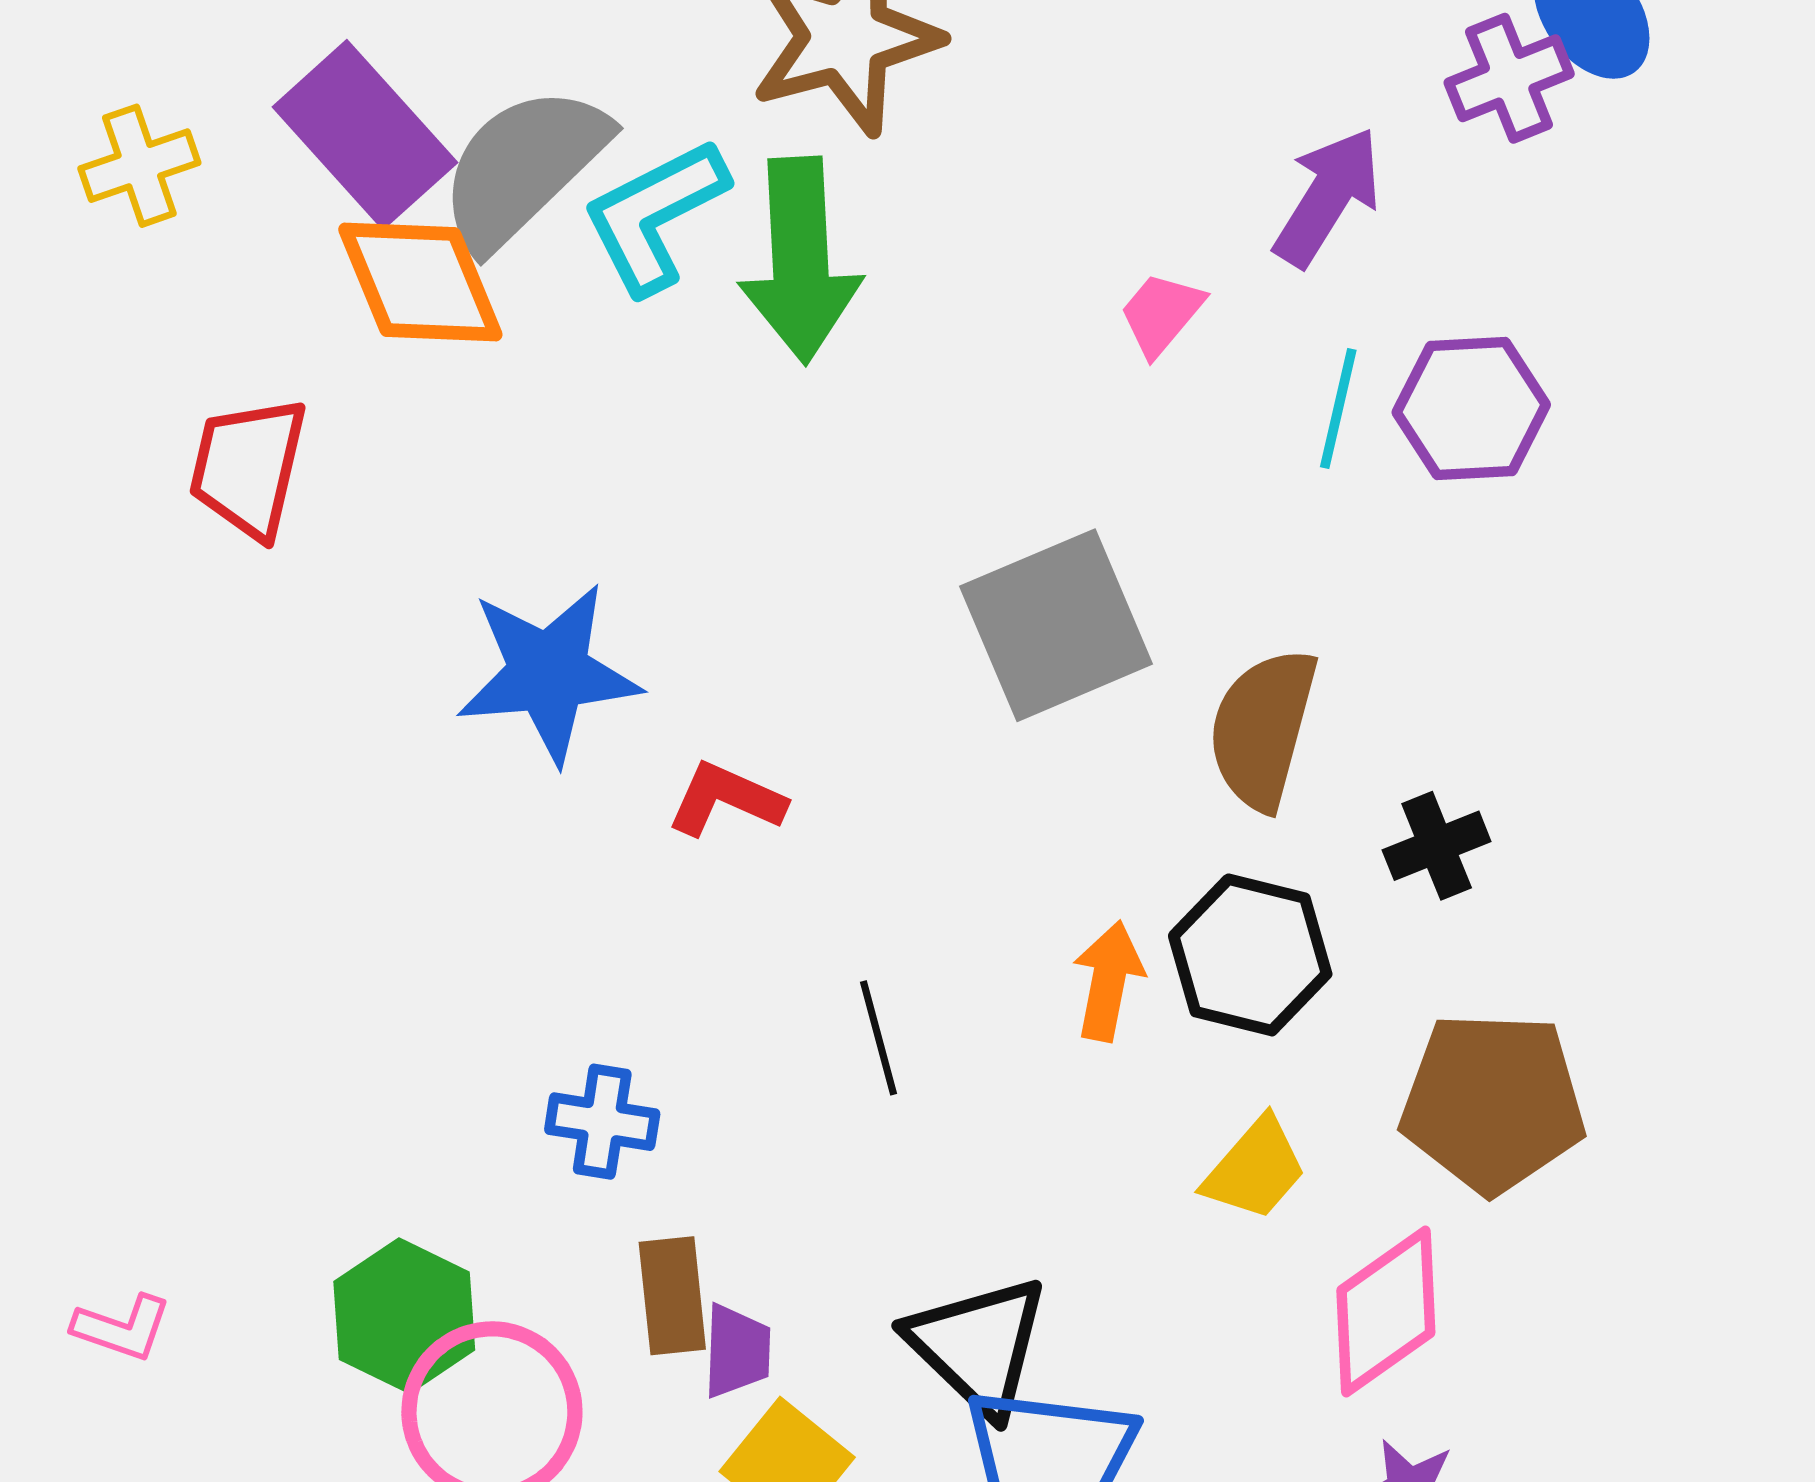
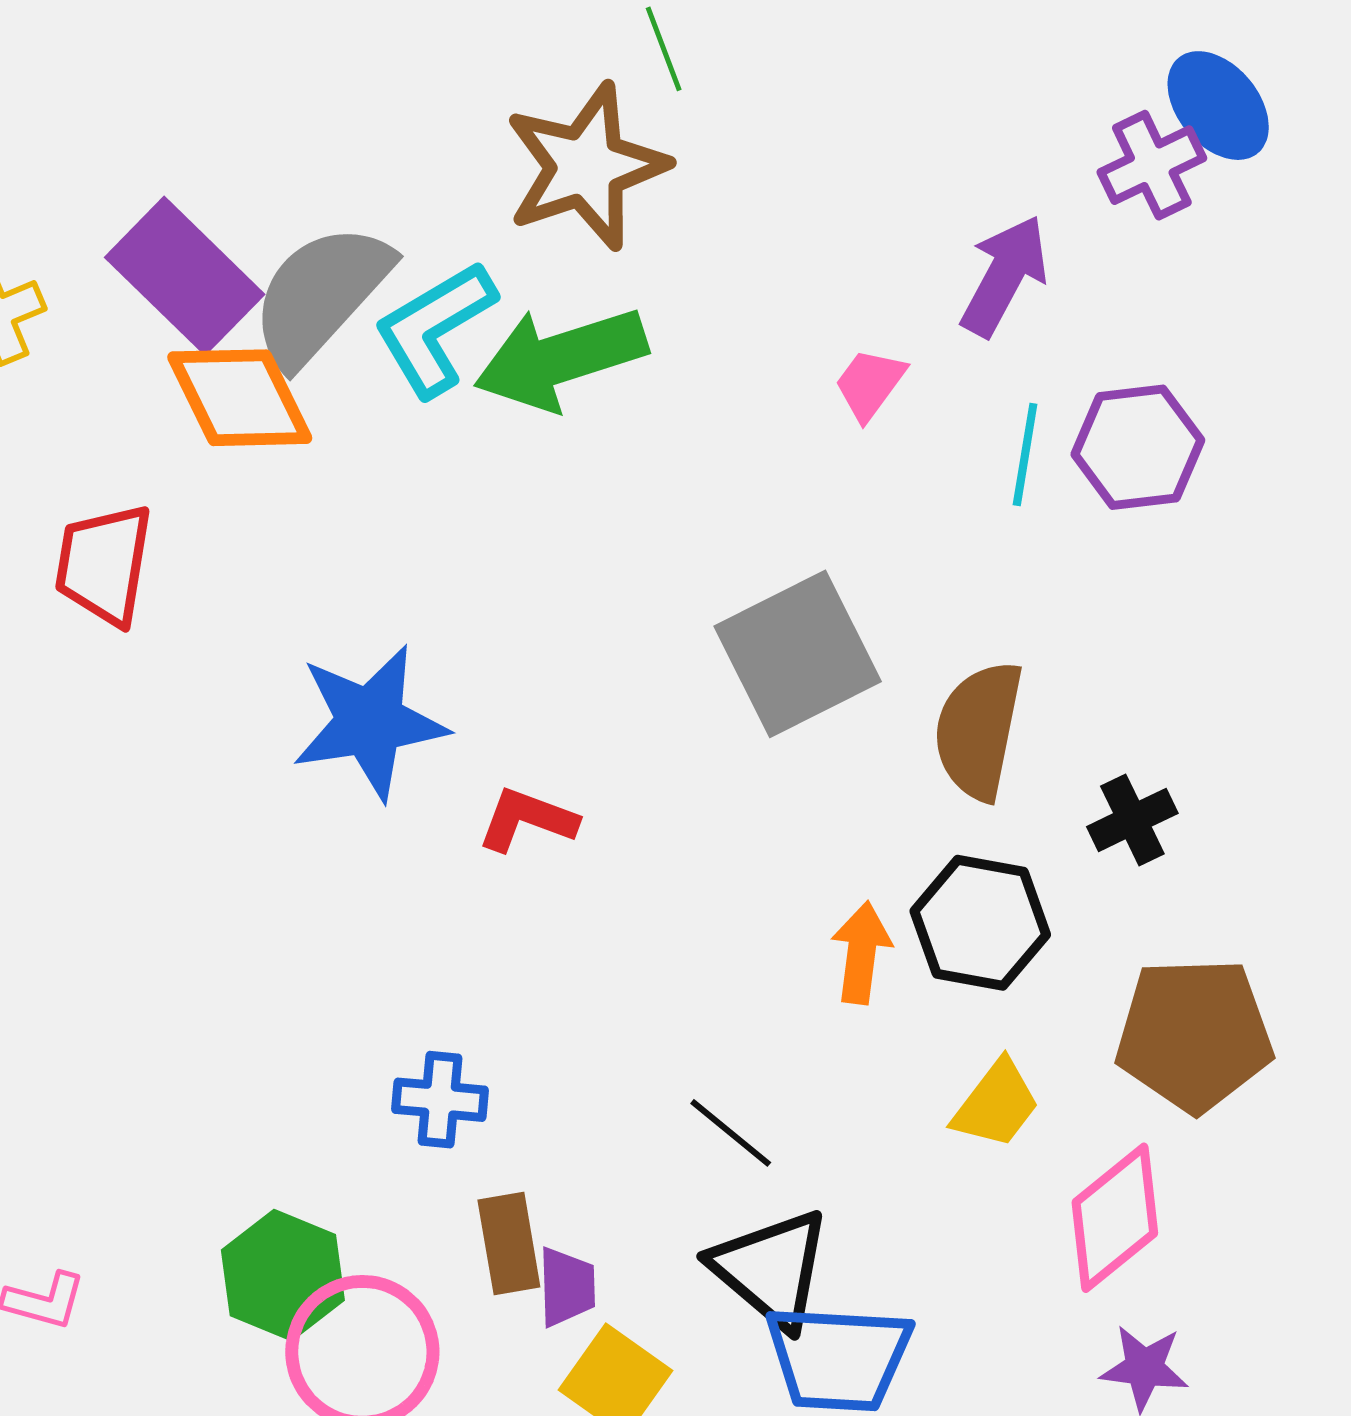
green arrow: (800, 260) -> (561, 358), turned 79
black line: (879, 1038) -> (731, 1133), moved, turned -32

